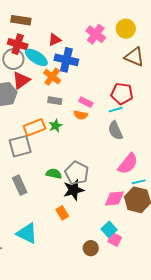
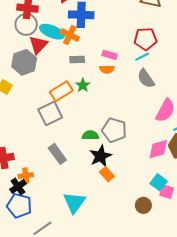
cyan ellipse: (36, 57) -> (52, 32), moved
black star: (74, 190) -> (100, 156), moved
cyan triangle: (27, 233) -> (74, 202), turned 50

